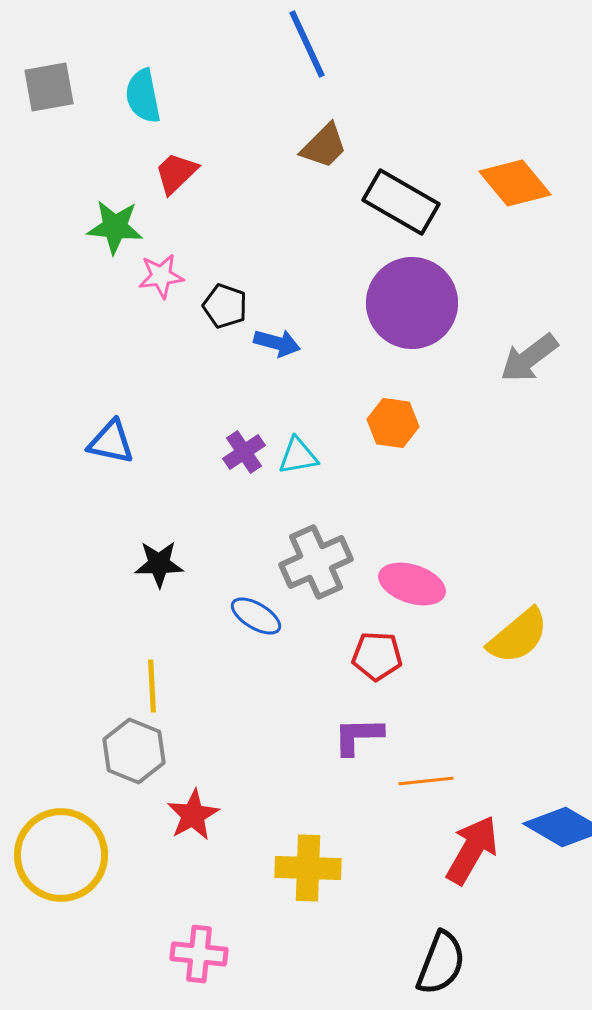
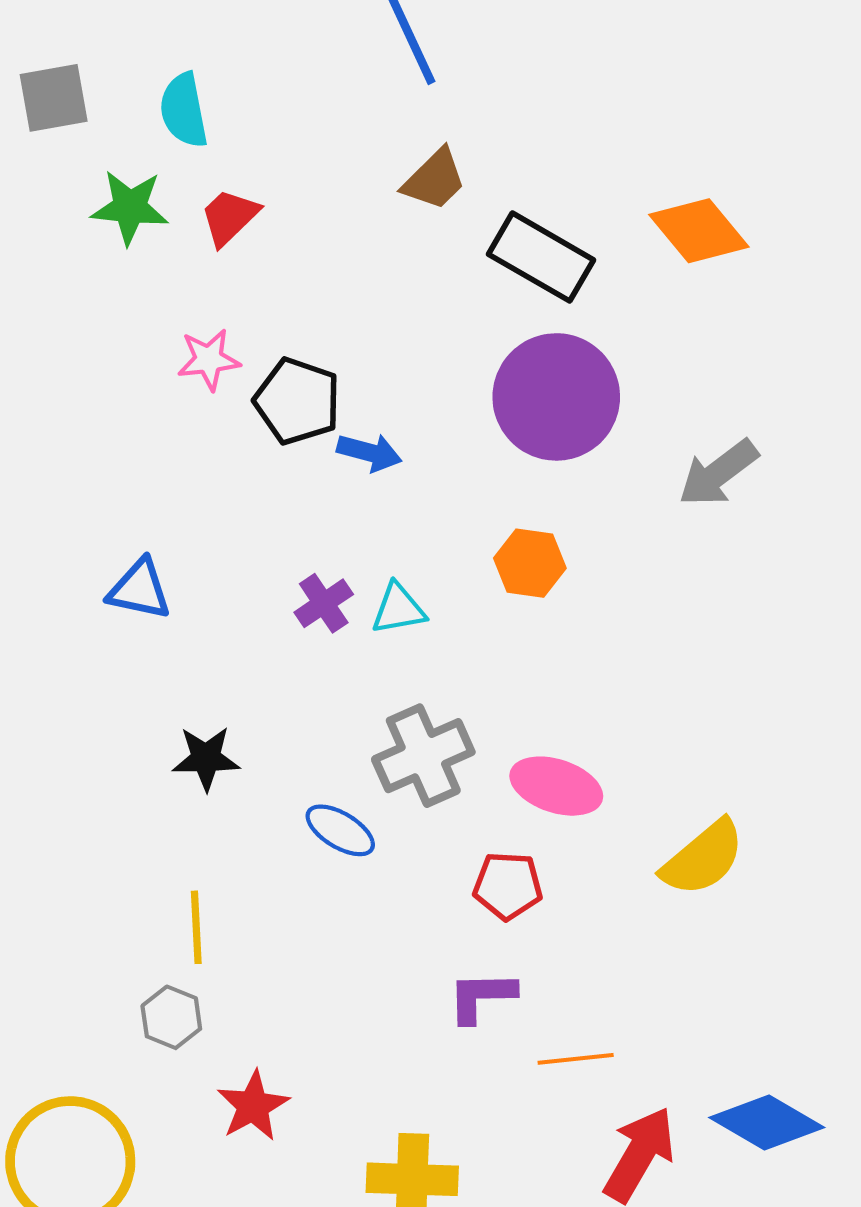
green star: (115, 227) -> (130, 207), moved
black pentagon: (225, 306) -> (297, 401), size x1.4
gray hexagon: (134, 751) -> (171, 1017), size x0.7

